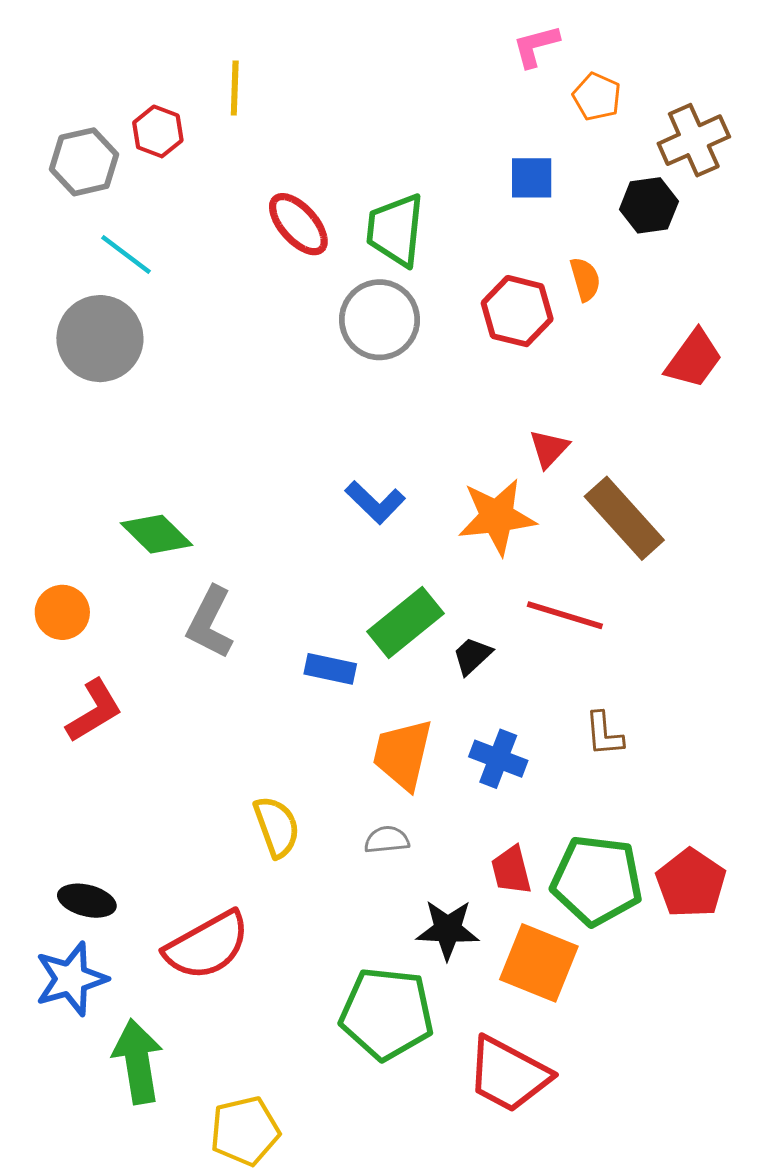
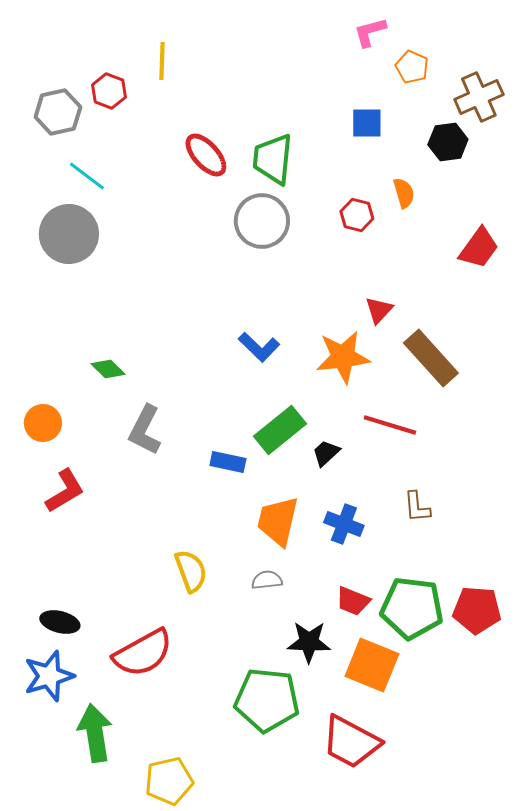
red hexagon: (517, 311) -> (357, 215), size x0.7
green diamond: (156, 534) -> (108, 369), size x0.7
red trapezoid: (511, 870) -> (353, 601), turned -54
red pentagon: (691, 883) -> (477, 610), turned -30

